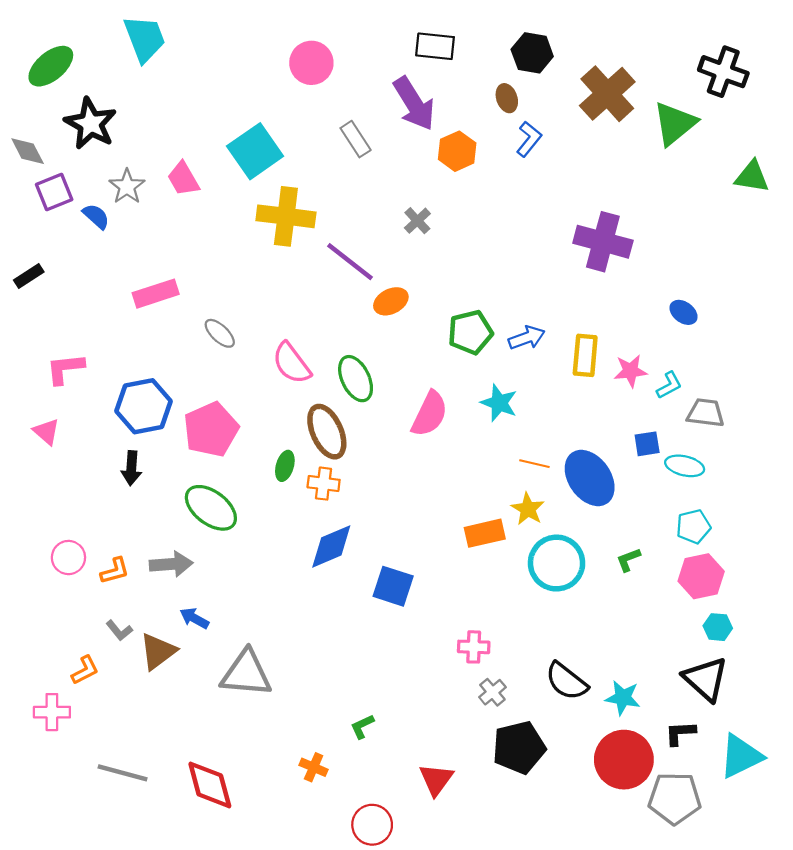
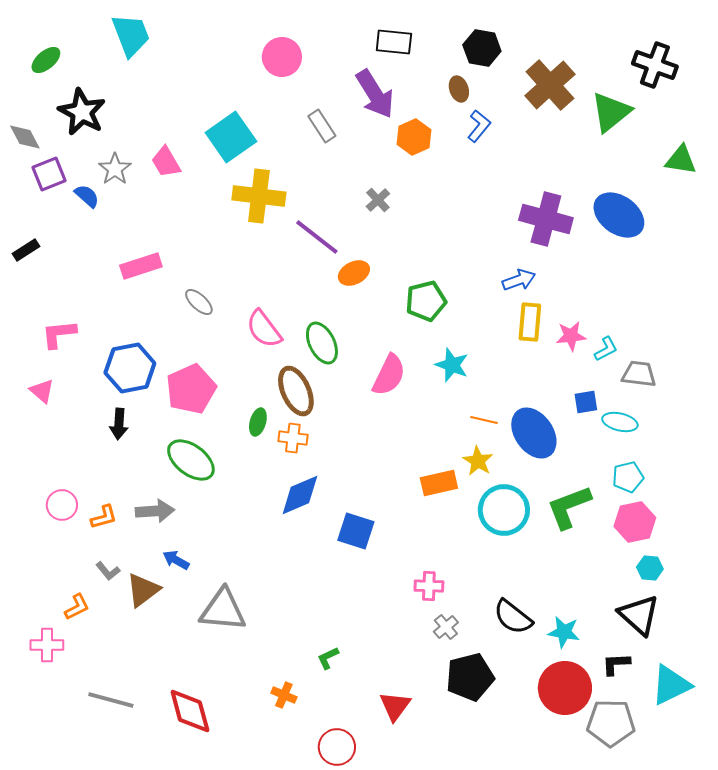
green ellipse: (51, 66) -> (46, 60), size x0.7
blue ellipse: (684, 312) -> (619, 215), moved, size x2.0
blue arrow: (527, 338) -> (519, 280), moved
green L-shape: (628, 560) -> (569, 507), size x2.0

